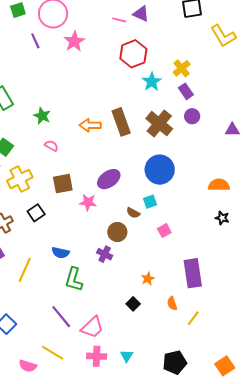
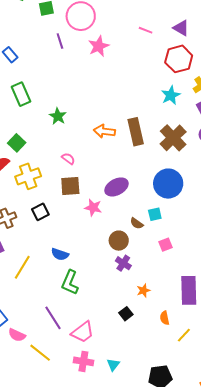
purple triangle: (141, 14) -> (181, 28), moved
red hexagon: (133, 54) -> (179, 59), moved
pink semicircle: (51, 146) -> (68, 159), moved
purple cross: (105, 254) -> (123, 263), moved
pink semicircle: (28, 366) -> (17, 335), moved

